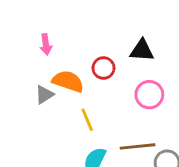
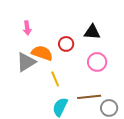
gray triangle: (44, 95) -> (26, 62), size x1.5

